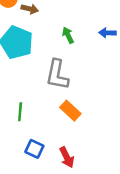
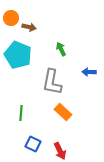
blue arrow: (107, 33) -> (89, 72), moved

